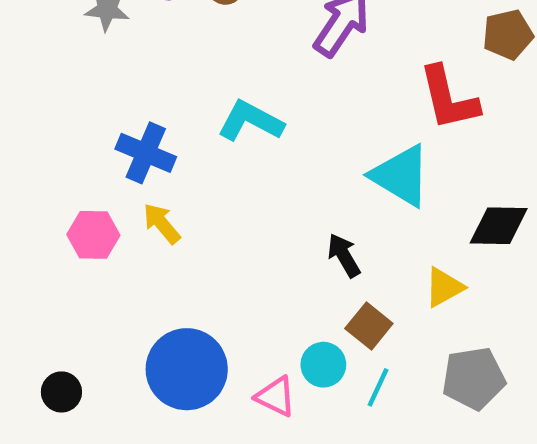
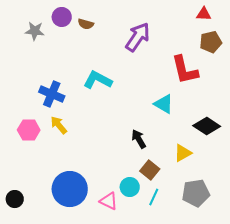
cyan triangle: (401, 176) -> (164, 104), size x0.7
black diamond: (499, 226) -> (207, 126), turned 32

